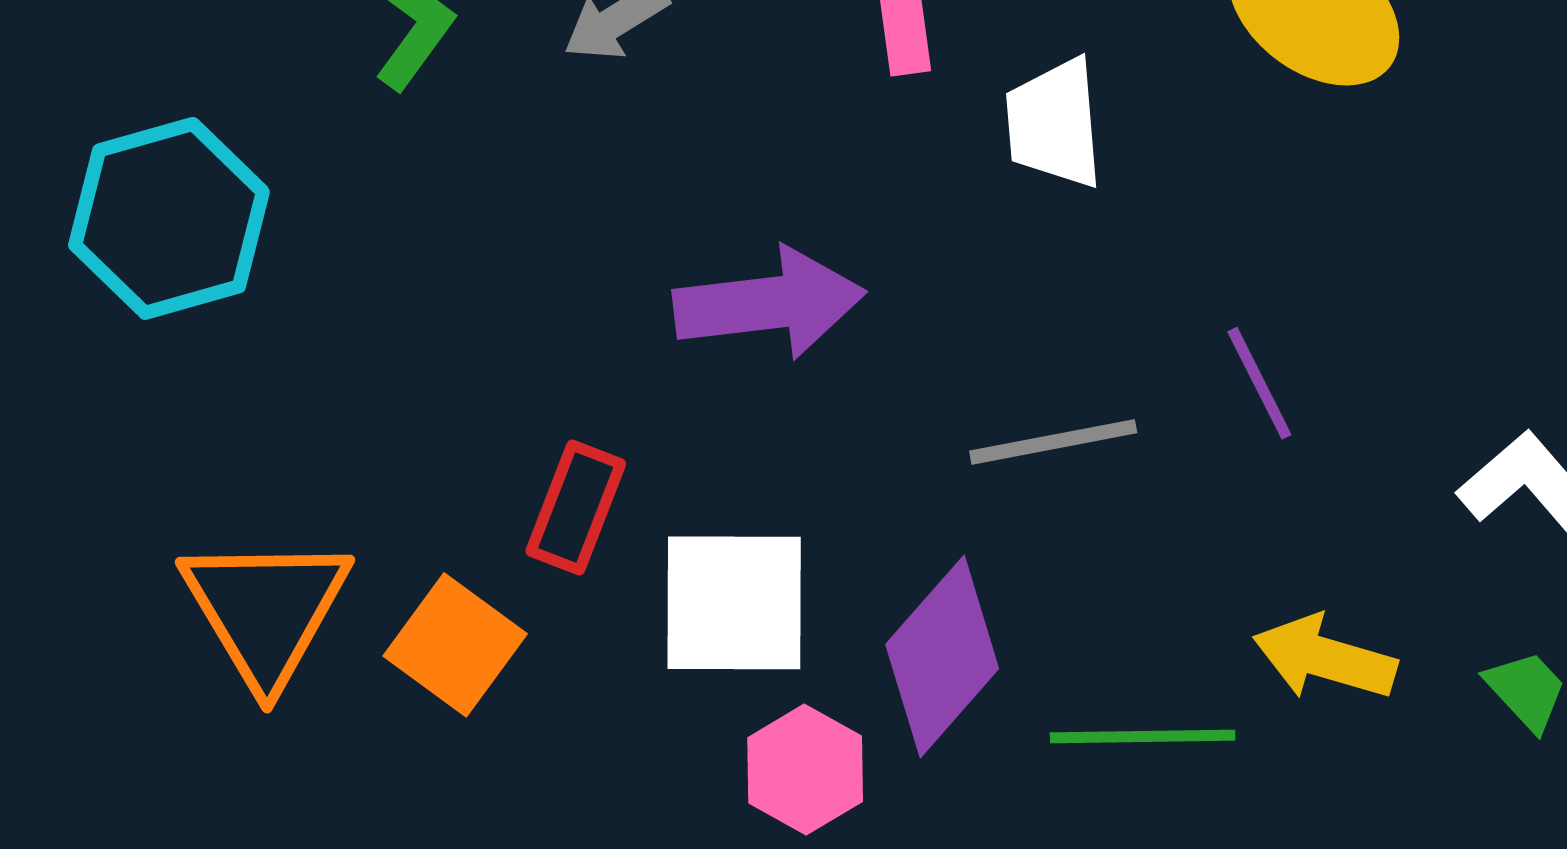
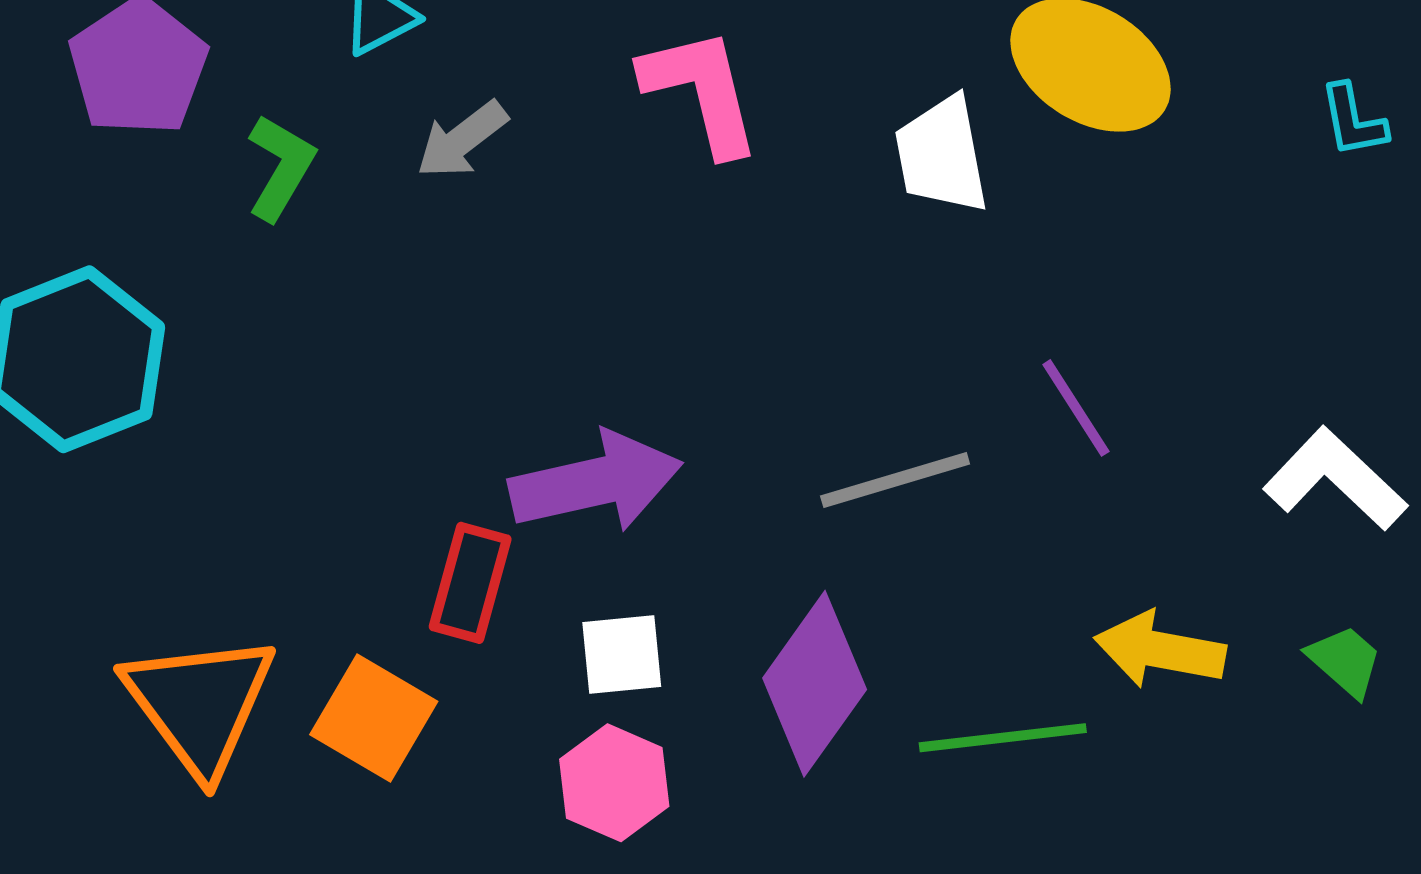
white trapezoid: (1054, 123) -> (942, 155), moved
purple arrow: (769, 303) -> (596, 482), moved
white square: (734, 603) -> (622, 654), size x0.6
pink hexagon: (805, 770) -> (614, 783), moved

